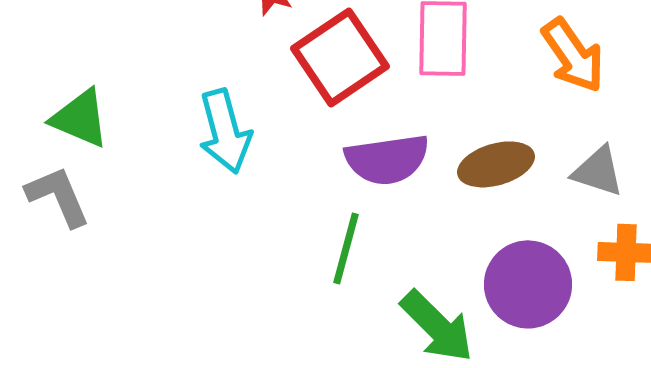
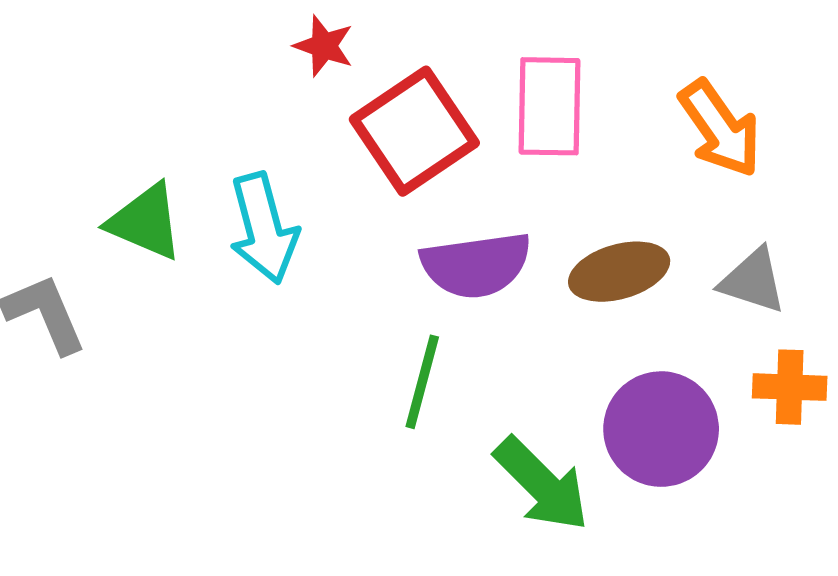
green triangle: (80, 118) -> (145, 222), moved

